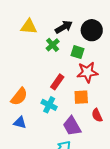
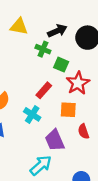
green cross: (53, 45) -> (43, 49), turned -32
green square: (78, 52) -> (61, 65), moved
red star: (87, 72) -> (78, 83), turned -30

